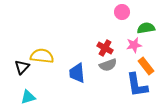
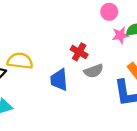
pink star: (134, 45) -> (120, 35), moved
red cross: (105, 48) -> (79, 52), moved

